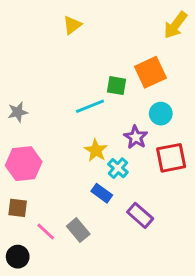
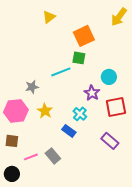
orange square: (150, 72) -> (84, 36), moved
gray star: (18, 112) -> (32, 87), moved
yellow star: (96, 150) -> (45, 111), moved
purple rectangle: (140, 215) -> (110, 141), moved
pink line: (46, 232) -> (31, 157), turned -64

